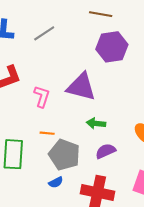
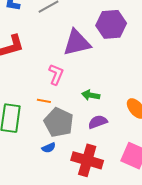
purple triangle: (81, 87) -> (77, 43), moved, turned -32
pink L-shape: (42, 97) -> (56, 74), moved

